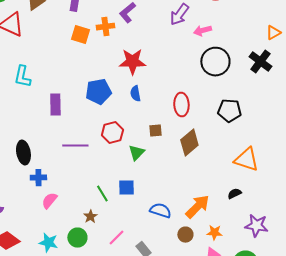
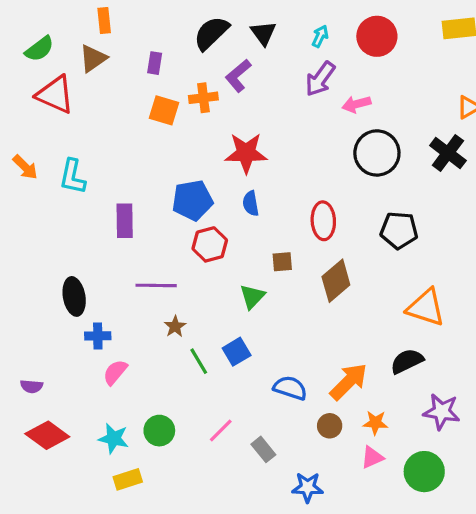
red hexagon: (112, 133) -> (210, 244), moved
blue square: (126, 188) -> (237, 352), turned -30
black semicircle: (234, 194) -> (407, 361), size x1.5
brown star: (90, 217) -> (175, 326), moved

